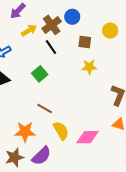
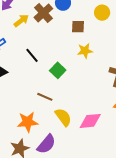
black line: (51, 47) -> (32, 55), moved
green square: (40, 74) -> (58, 70), moved

